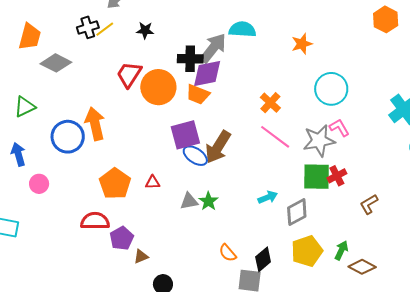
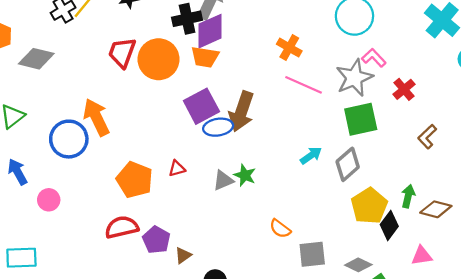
blue ellipse: (195, 156) -> (218, 127), turned -30
red cross: (337, 176) -> (404, 89), moved
black diamond: (263, 259) -> (389, 225), moved

